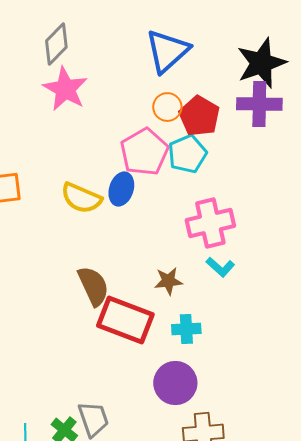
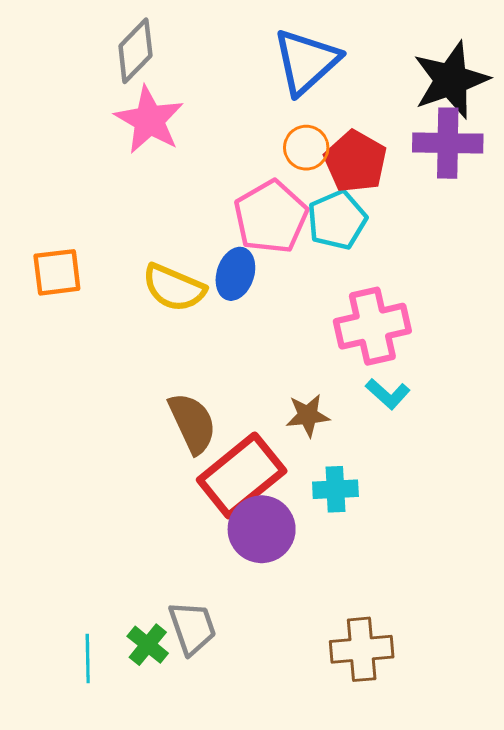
red rectangle: (125, 320) -> (242, 475), turned -60
purple circle: (175, 383) -> (262, 529), moved

